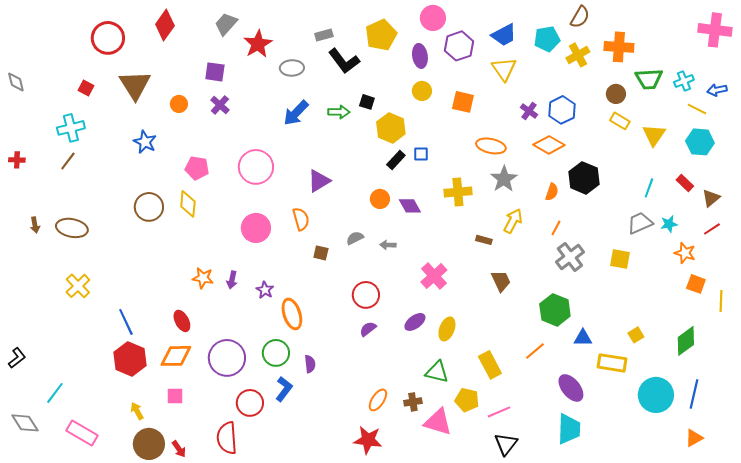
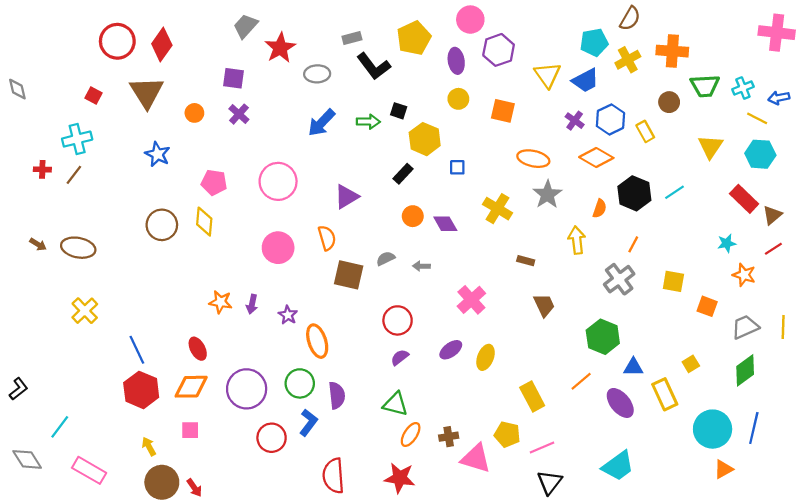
red diamond: (165, 25) -> (162, 45), moved
blue trapezoid: (504, 35) -> (585, 80), moved
yellow rectangle: (620, 121) -> (645, 131), moved, turned 30
red cross: (17, 160) -> (42, 169), moved
black rectangle: (396, 160) -> (403, 174), moved
red rectangle: (685, 183) -> (744, 199), size x1.5
cyan line: (649, 188) -> (675, 192), moved, turned 36
yellow cross: (458, 192) -> (497, 209), turned 36
yellow arrow: (513, 221) -> (577, 240), moved, turned -35
gray trapezoid: (640, 223) -> (745, 327), moved
brown arrow: (35, 225) -> (38, 244), turned -49
orange line: (556, 228) -> (633, 244), moved
brown square: (321, 253) -> (349, 275), size x1.8
orange square: (696, 284) -> (707, 306), moved
yellow rectangle: (612, 363) -> (665, 394), turned 56
purple semicircle: (310, 364) -> (337, 395), size x1.4
green triangle: (437, 372) -> (395, 404), moved
purple ellipse: (571, 388) -> (620, 403), moved
cyan trapezoid: (569, 429) -> (618, 466), turned 52
red semicircle: (227, 438) -> (333, 476), moved
orange triangle: (694, 438) -> (723, 469), moved

